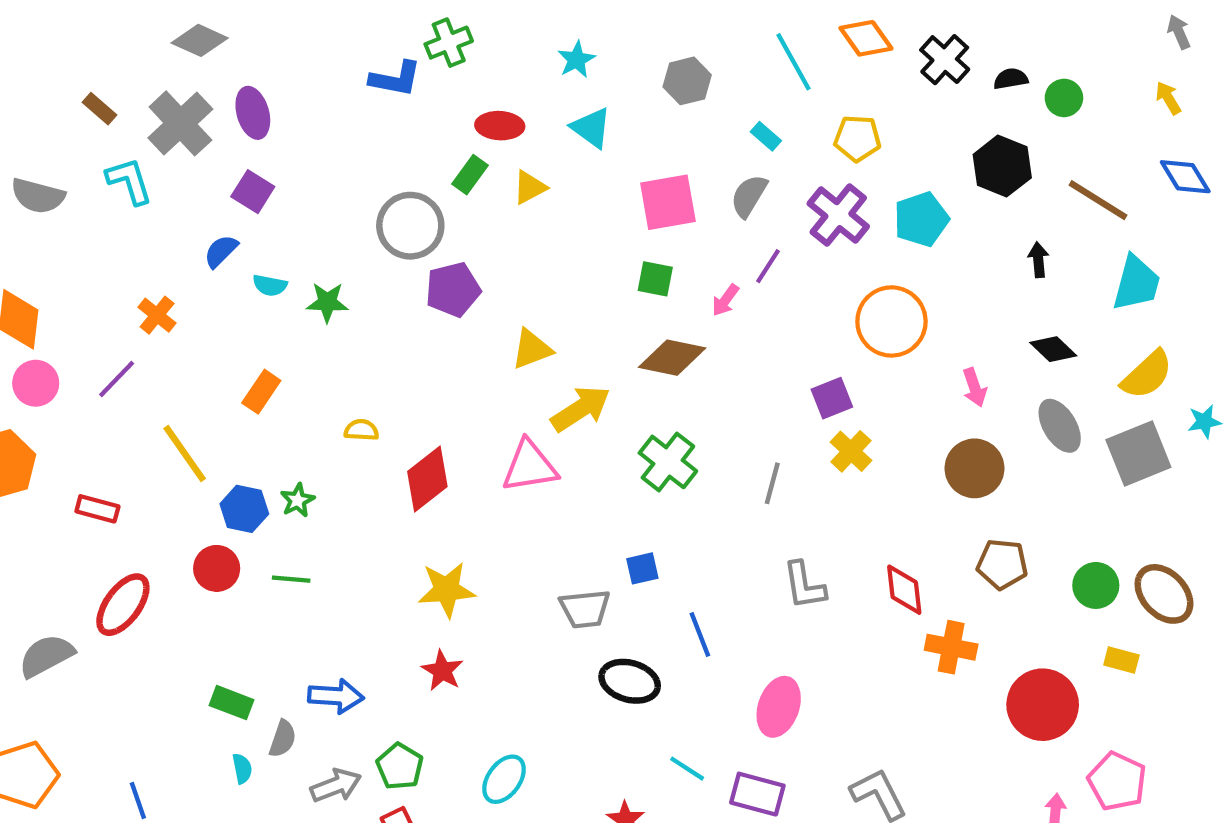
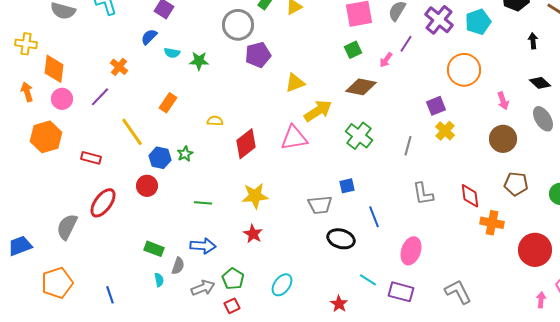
green square: (655, 279) -> (353, 50), turned -36
green line: (291, 579) -> (203, 203), moved
gray semicircle: (46, 656) -> (67, 227), turned -36

